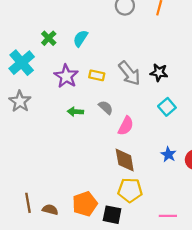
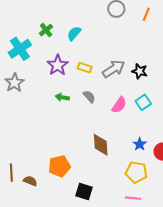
gray arrow: (129, 73) -> (114, 69), turned -90
pink semicircle: (126, 126) -> (119, 105), moved
yellow pentagon: (130, 190) -> (136, 172), moved
orange pentagon: (85, 204) -> (59, 166), moved

